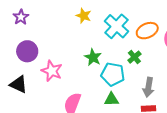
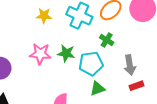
pink star: (52, 71) -> (40, 54), moved

